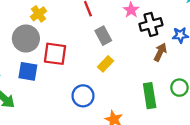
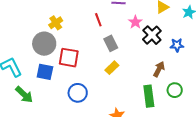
black cross: (151, 24) -> (152, 35), turned -30
brown arrow: (160, 52) -> (159, 69), moved
blue circle: (83, 96) -> (78, 93), moved

